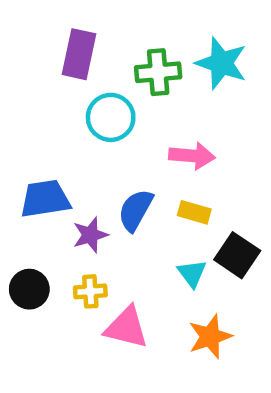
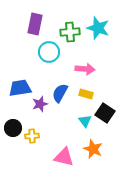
yellow cross: (90, 291) -> (32, 136), moved
pink triangle: (126, 328) -> (64, 157), moved
orange star: (210, 337) -> (93, 149), turned -30

